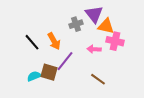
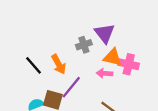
orange triangle: (106, 26) -> (113, 57), moved

